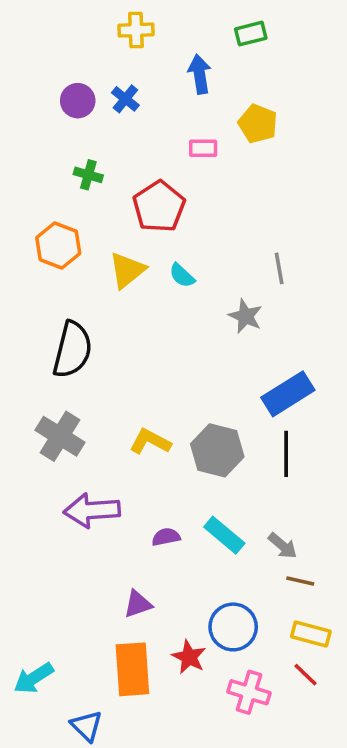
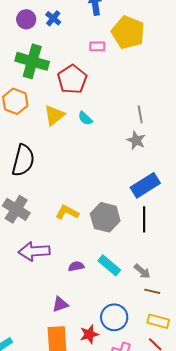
yellow pentagon: (258, 124) -> (128, 32), size x1.5
green cross: (88, 175) -> (32, 61), size x2.0
gray star: (245, 316) -> (136, 140), moved
red star: (189, 657) -> (89, 334), turned 30

